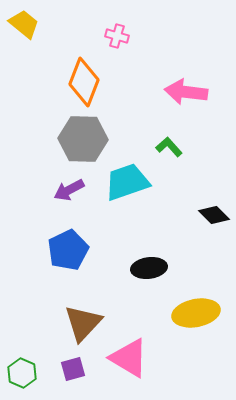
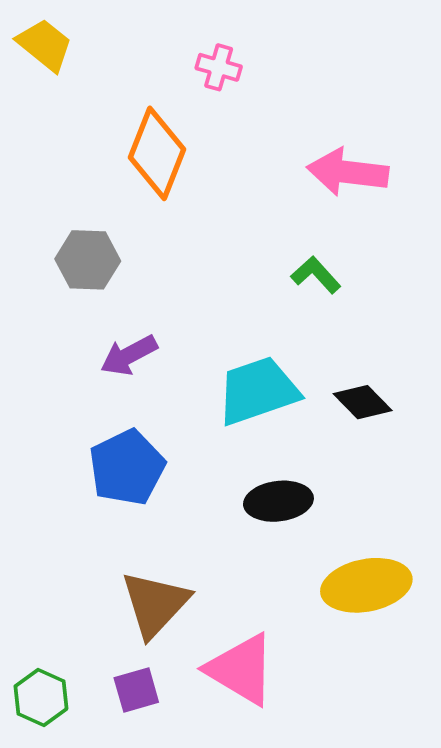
gray hexagon: (83, 139) -> (88, 260), moved, size x0.7
cyan trapezoid: (127, 182) -> (258, 391), moved
black diamond: (214, 215) -> (363, 402), moved

